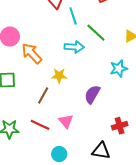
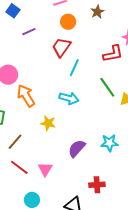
cyan line: (73, 16) -> (74, 68), turned 30
green line: (96, 33) -> (107, 87), moved
cyan star: (119, 68) -> (109, 143), moved
brown line: (43, 95) -> (15, 142), moved

